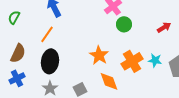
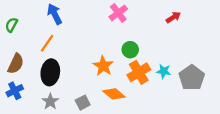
green circle: (124, 24) -> (130, 50), moved
red arrow: (164, 27) -> (173, 17), moved
orange diamond: (109, 81) -> (114, 94), turned -30

